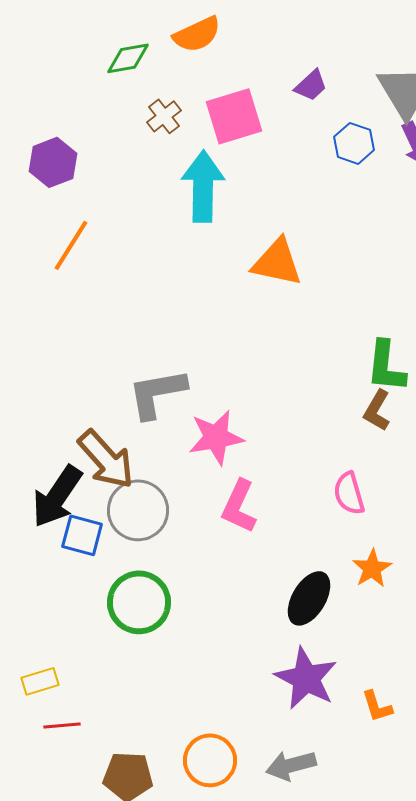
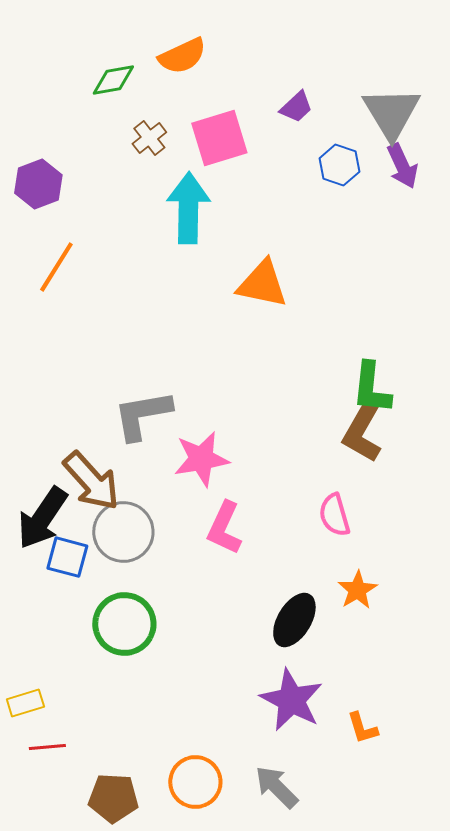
brown L-shape: (377, 410) -> (362, 432), size x1.5
gray arrow: (291, 765) -> (276, 787), turned 60

